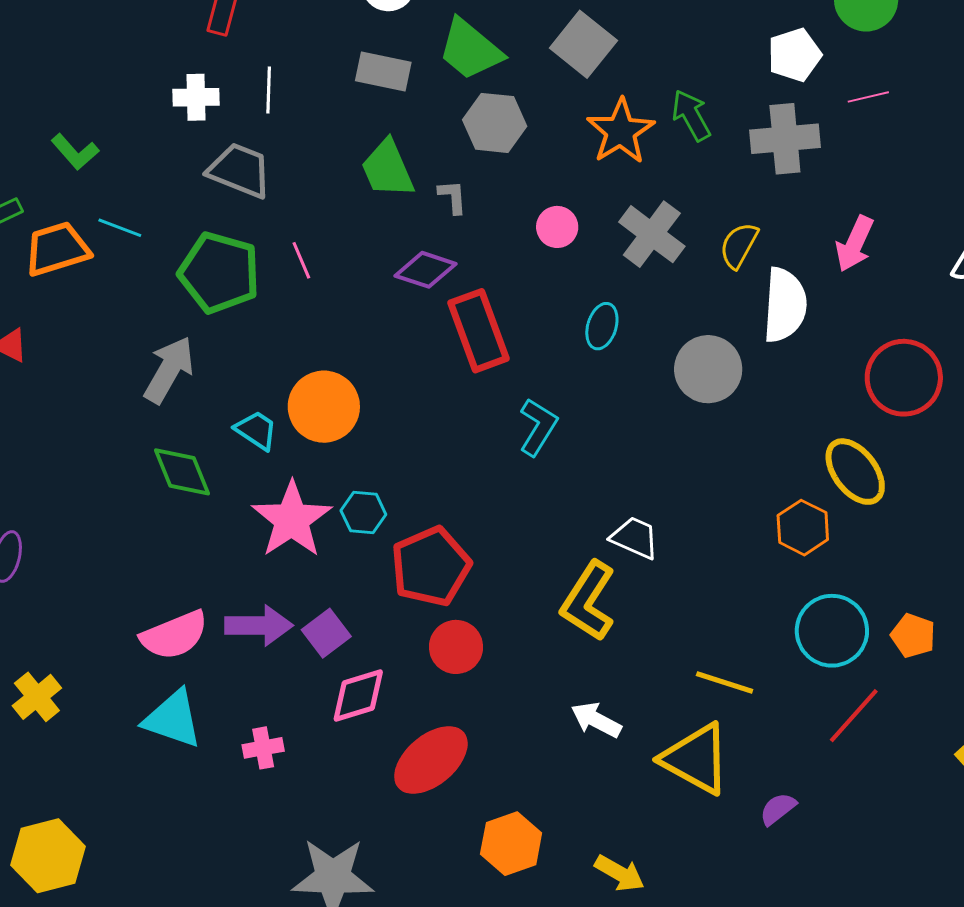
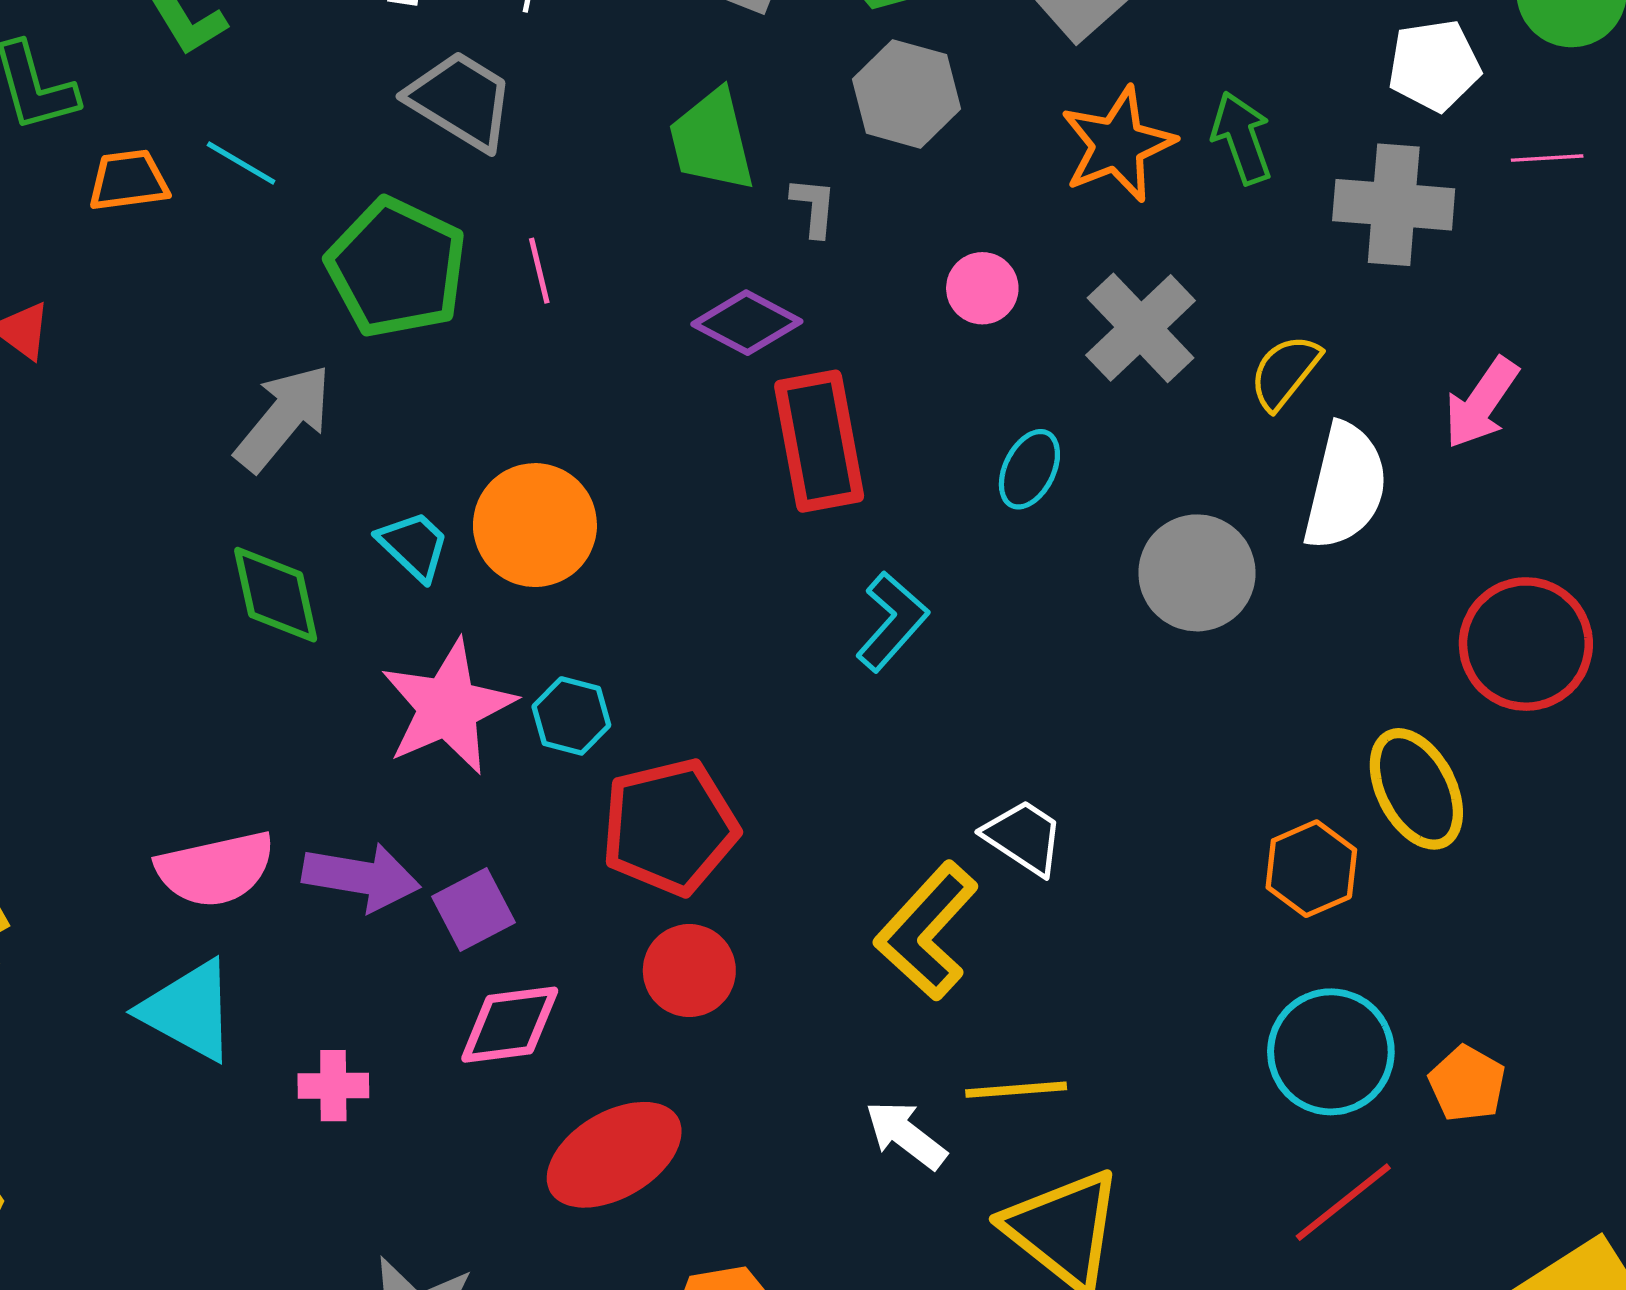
orange trapezoid: (57, 249) -> (129, 180), size x0.7
yellow line: (725, 683) -> (1016, 1090), moved, turned -32

